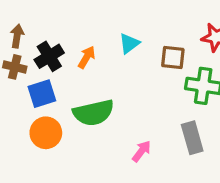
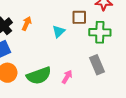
cyan triangle: (129, 44) -> (59, 31), moved
green semicircle: (93, 113) -> (39, 76), moved

